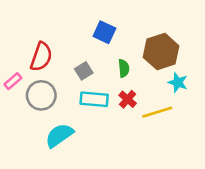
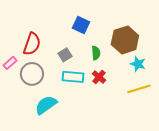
yellow line: (157, 112) -> (139, 89), moved

